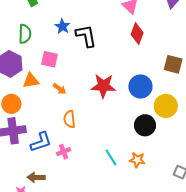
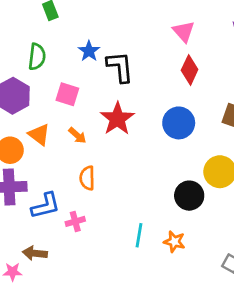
orange triangle: (31, 81) -> (39, 135), moved, turned 42
red star: (103, 86) -> (117, 119), moved, turned 30
blue circle: (140, 86) -> (179, 123), moved
cyan line: (111, 158) -> (139, 235), turned 36

